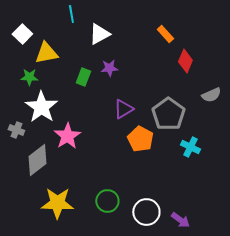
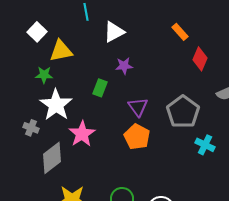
green rectangle: (83, 77) -> (100, 88), moved
purple triangle: (123, 109) -> (138, 107), turned -35
orange pentagon: (140, 139) -> (137, 137), moved

